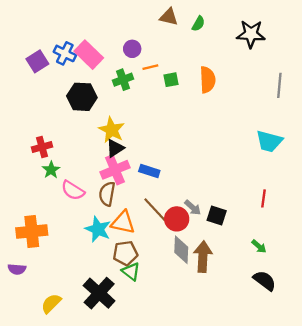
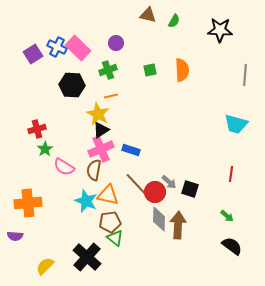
orange line: (150, 67) -> (111, 96), moved

